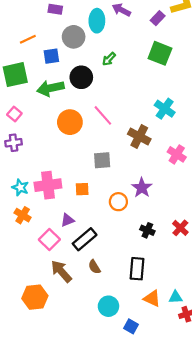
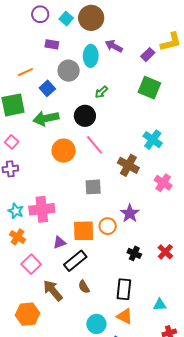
blue square: (51, 56) -> (47, 88), turned -35
black circle: (81, 77) -> (85, 116), moved
orange square: (82, 189) -> (84, 231), moved, size x1.6
pink square: (49, 239) -> (31, 264), moved
cyan triangle: (176, 297) -> (160, 305), moved
orange triangle: (152, 298) -> (125, 316), moved

